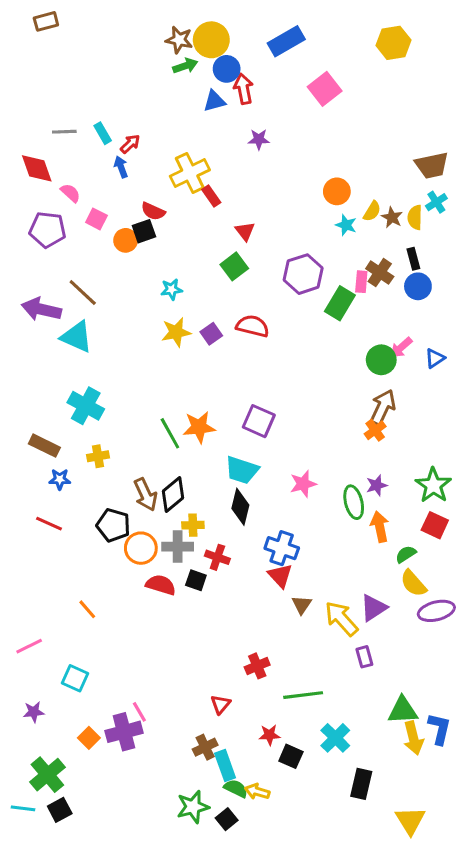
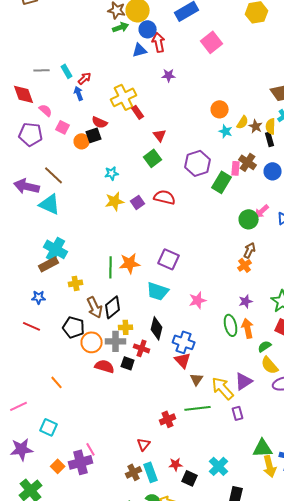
black rectangle: (413, 259) -> (270, 139), moved
brown arrow: (383, 407) -> (250, 250), size x0.7
green line: (170, 433) -> (111, 267), turned 30
brown rectangle: (44, 446) -> (49, 264), moved, turned -54
yellow cross: (98, 456) -> (76, 283), moved
green ellipse: (354, 502) -> (231, 325), moved
black diamond: (240, 507) -> (157, 328), moved
green line: (303, 695) -> (198, 408), moved
purple star: (34, 712) -> (22, 449), size x1.6
cyan rectangle: (225, 766) -> (151, 472), moved

